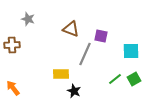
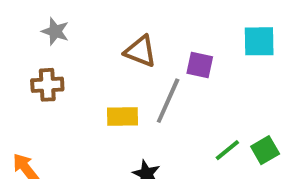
brown cross: (12, 45) -> (47, 85), moved
cyan square: (131, 51) -> (259, 41), moved
yellow rectangle: (61, 74) -> (123, 116), moved

